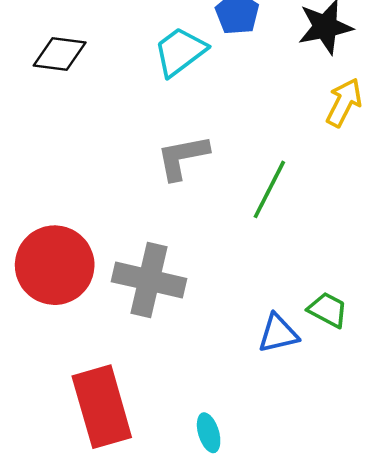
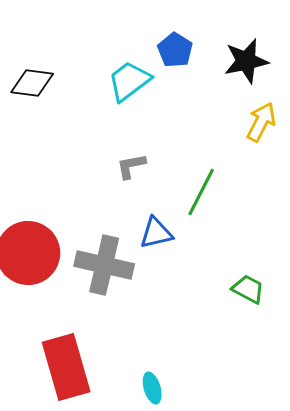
gray L-shape: (183, 157) -> (131, 166), size x0.7
blue triangle: (278, 333) -> (156, 233), moved

